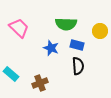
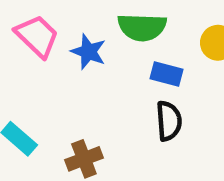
blue star: (51, 48) -> (88, 52), moved

